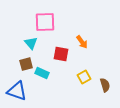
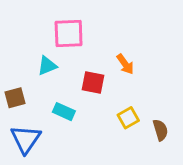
cyan triangle: (31, 43) -> (47, 66), turned 48
brown square: (26, 64) -> (15, 98), moved
blue triangle: (17, 91) -> (26, 139), turned 45

